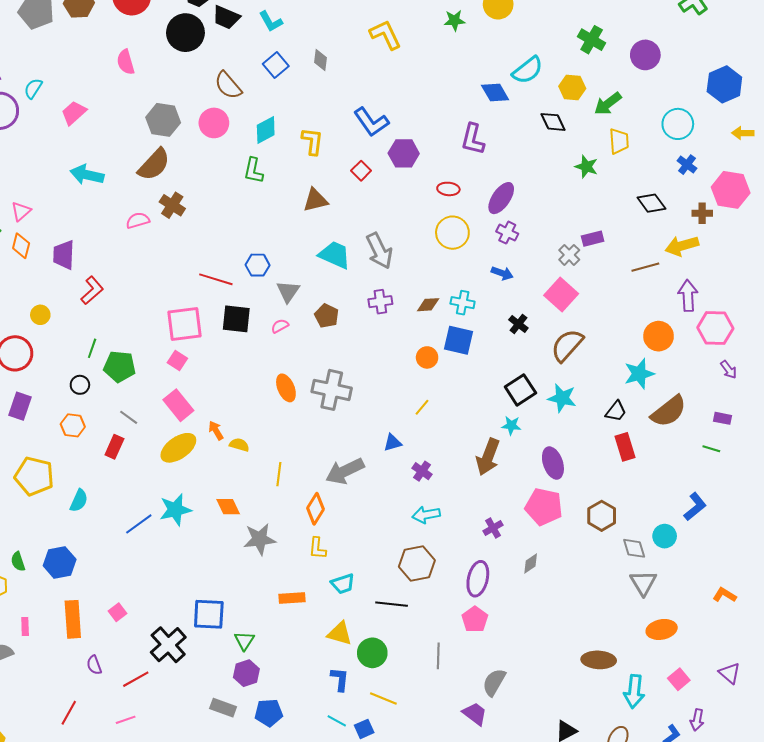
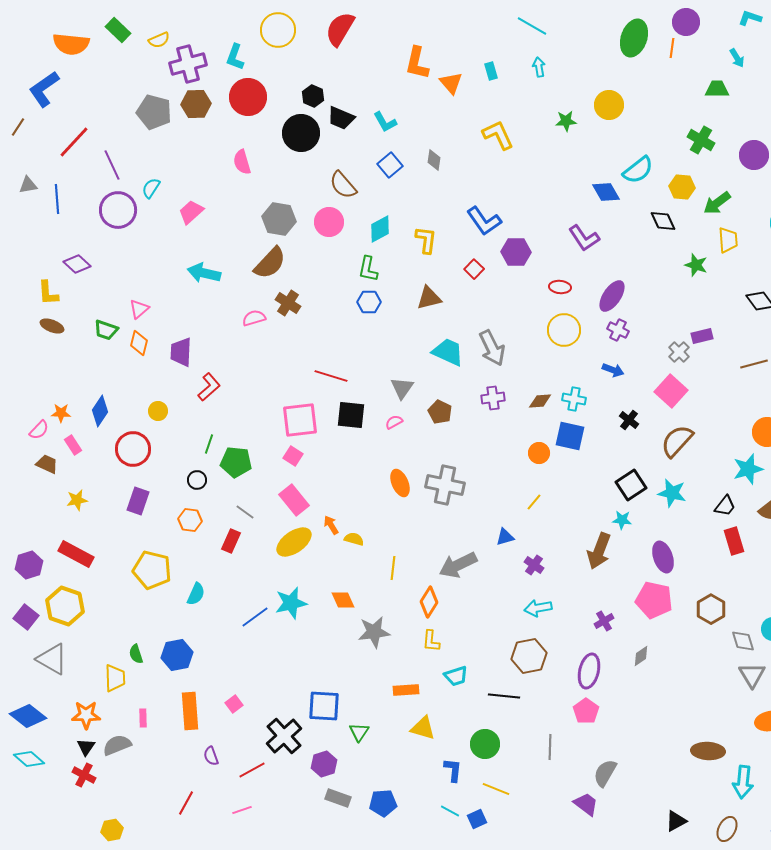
purple L-shape: (473, 139) -> (584, 238), turned -48
blue hexagon: (258, 265) -> (369, 302), moved
yellow triangle: (340, 634) -> (423, 728), moved
purple hexagon: (246, 673) -> (324, 764), moved

